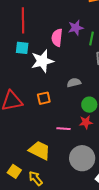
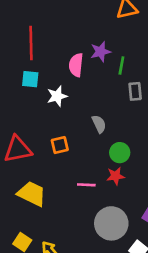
white star: (42, 61) -> (57, 96), size x0.7
gray semicircle: (74, 83) -> (99, 124), turned 80
yellow trapezoid: (40, 150) -> (32, 194), moved

